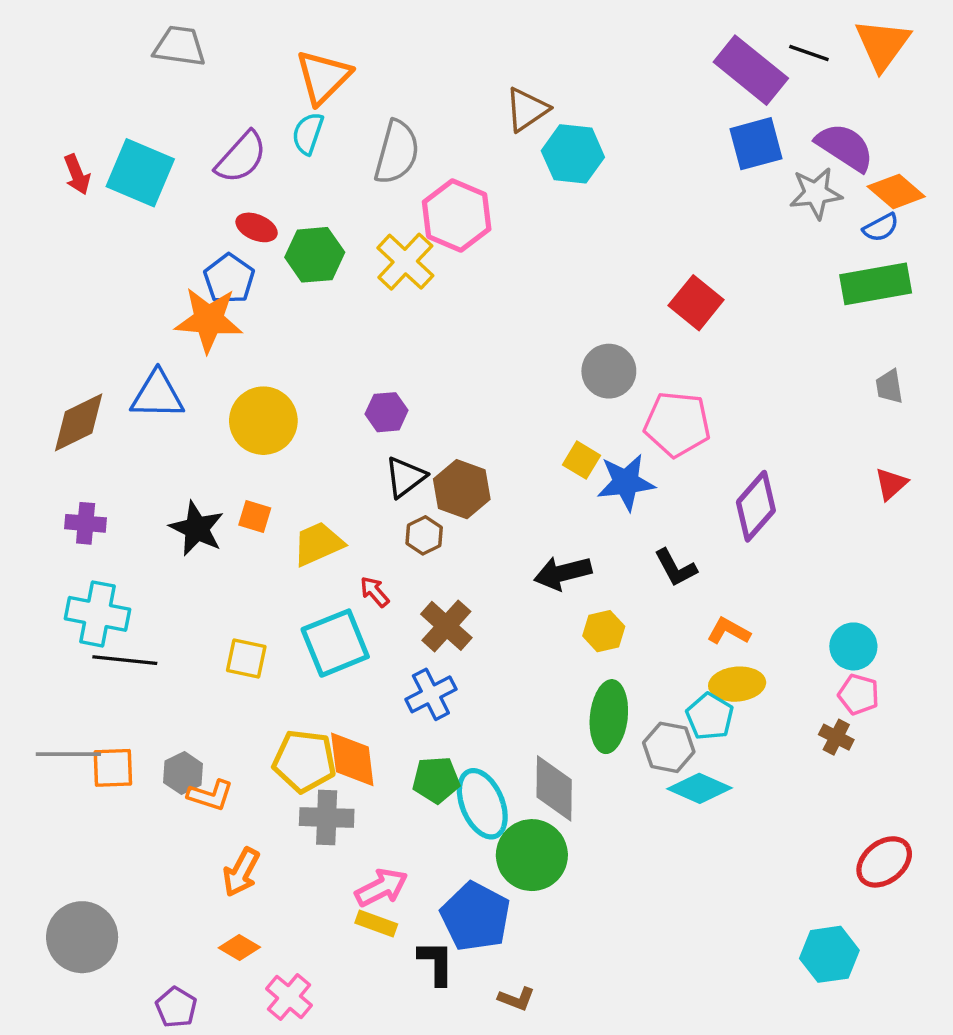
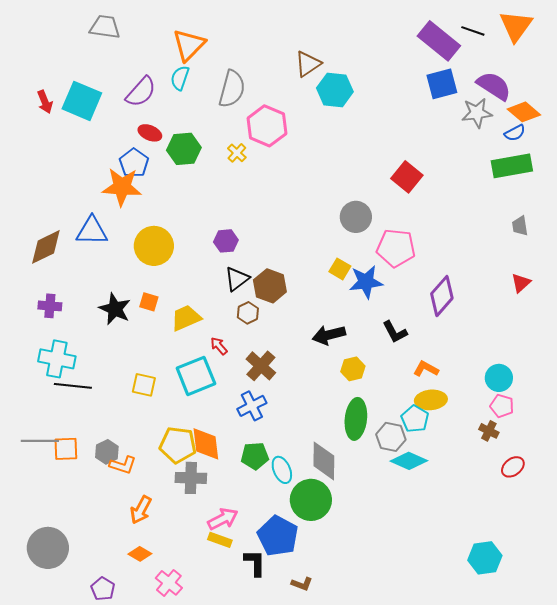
yellow cross: (405, 262) -> (237, 153), size x0.6
cyan ellipse: (482, 804) -> (282, 470), size x0.7
red ellipse: (884, 862) -> (513, 467), moved, size x0.7

